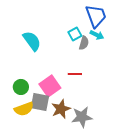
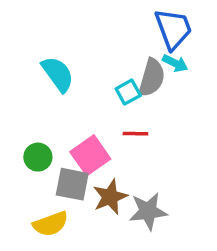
cyan square: (75, 34) -> (128, 92), moved
gray semicircle: (84, 43) -> (152, 78), size x1.5
yellow semicircle: (24, 109) -> (51, 224), moved

